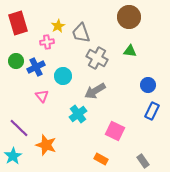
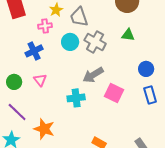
green circle: (16, 61) -> (14, 82), moved
cyan circle: (63, 76) -> (70, 42), moved
blue rectangle: (152, 111) -> (150, 95), turned -42
cyan cross: (78, 114) -> (76, 98), turned 30
pink square: (115, 131) -> (114, 93), moved

